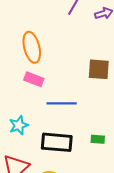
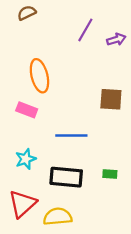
pink rectangle: (34, 79) -> (27, 110), moved

